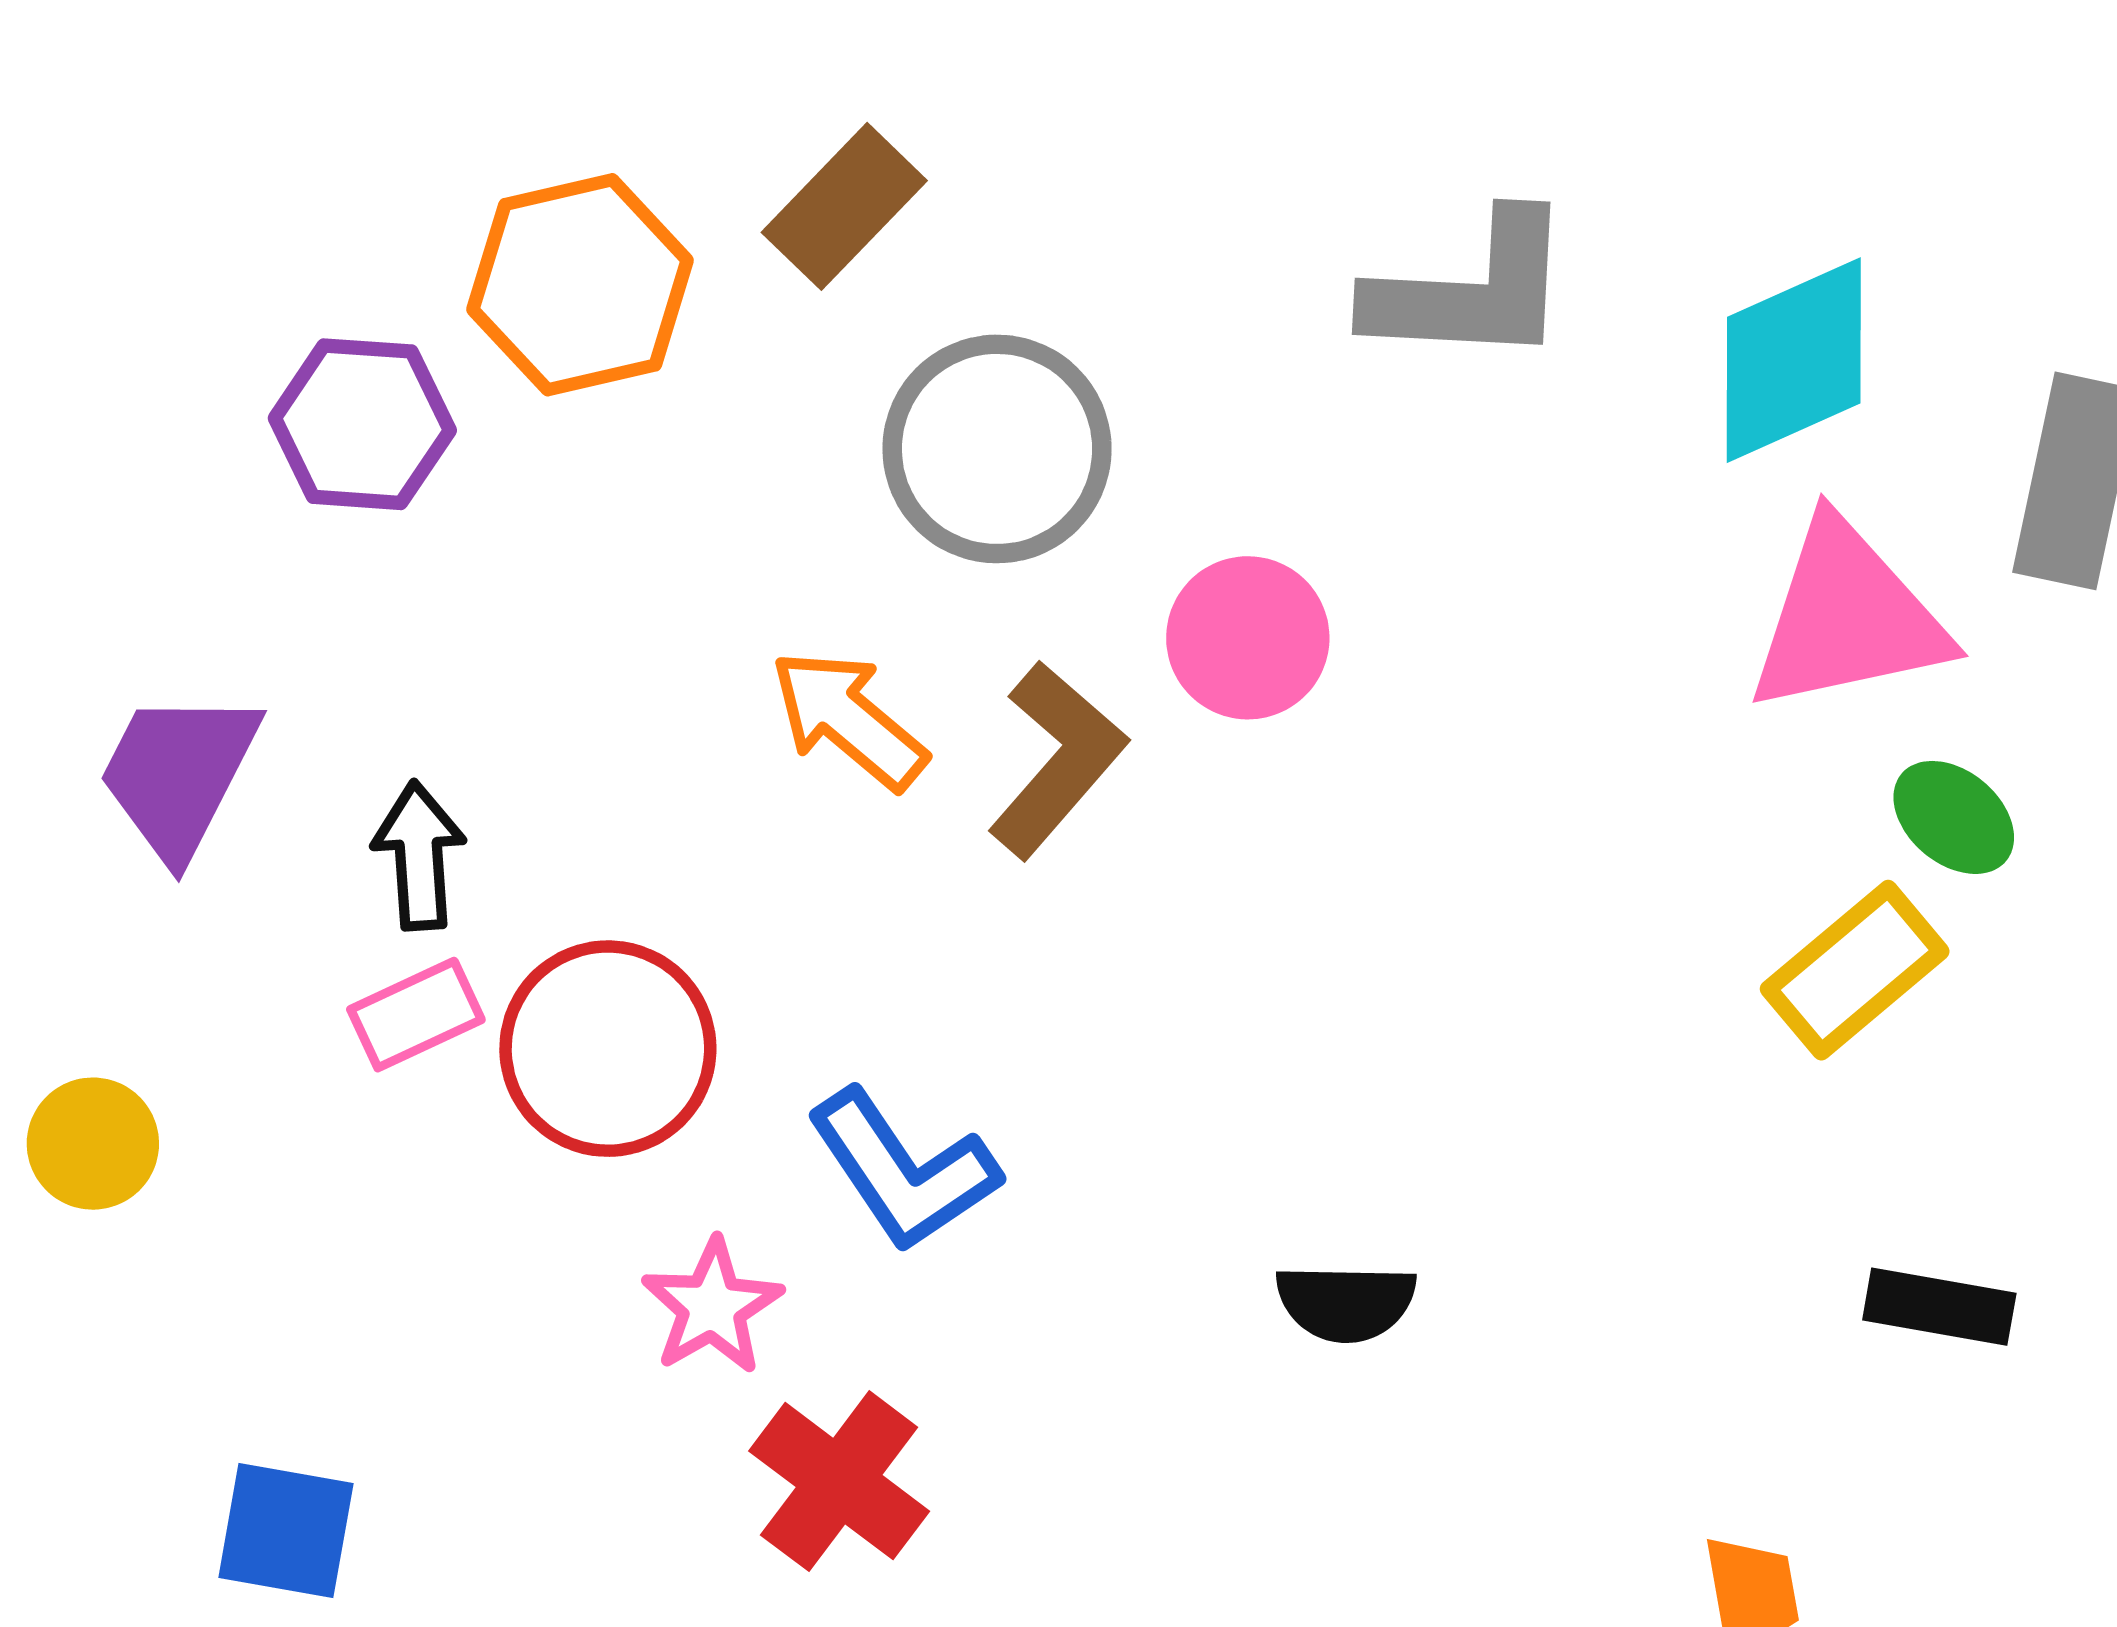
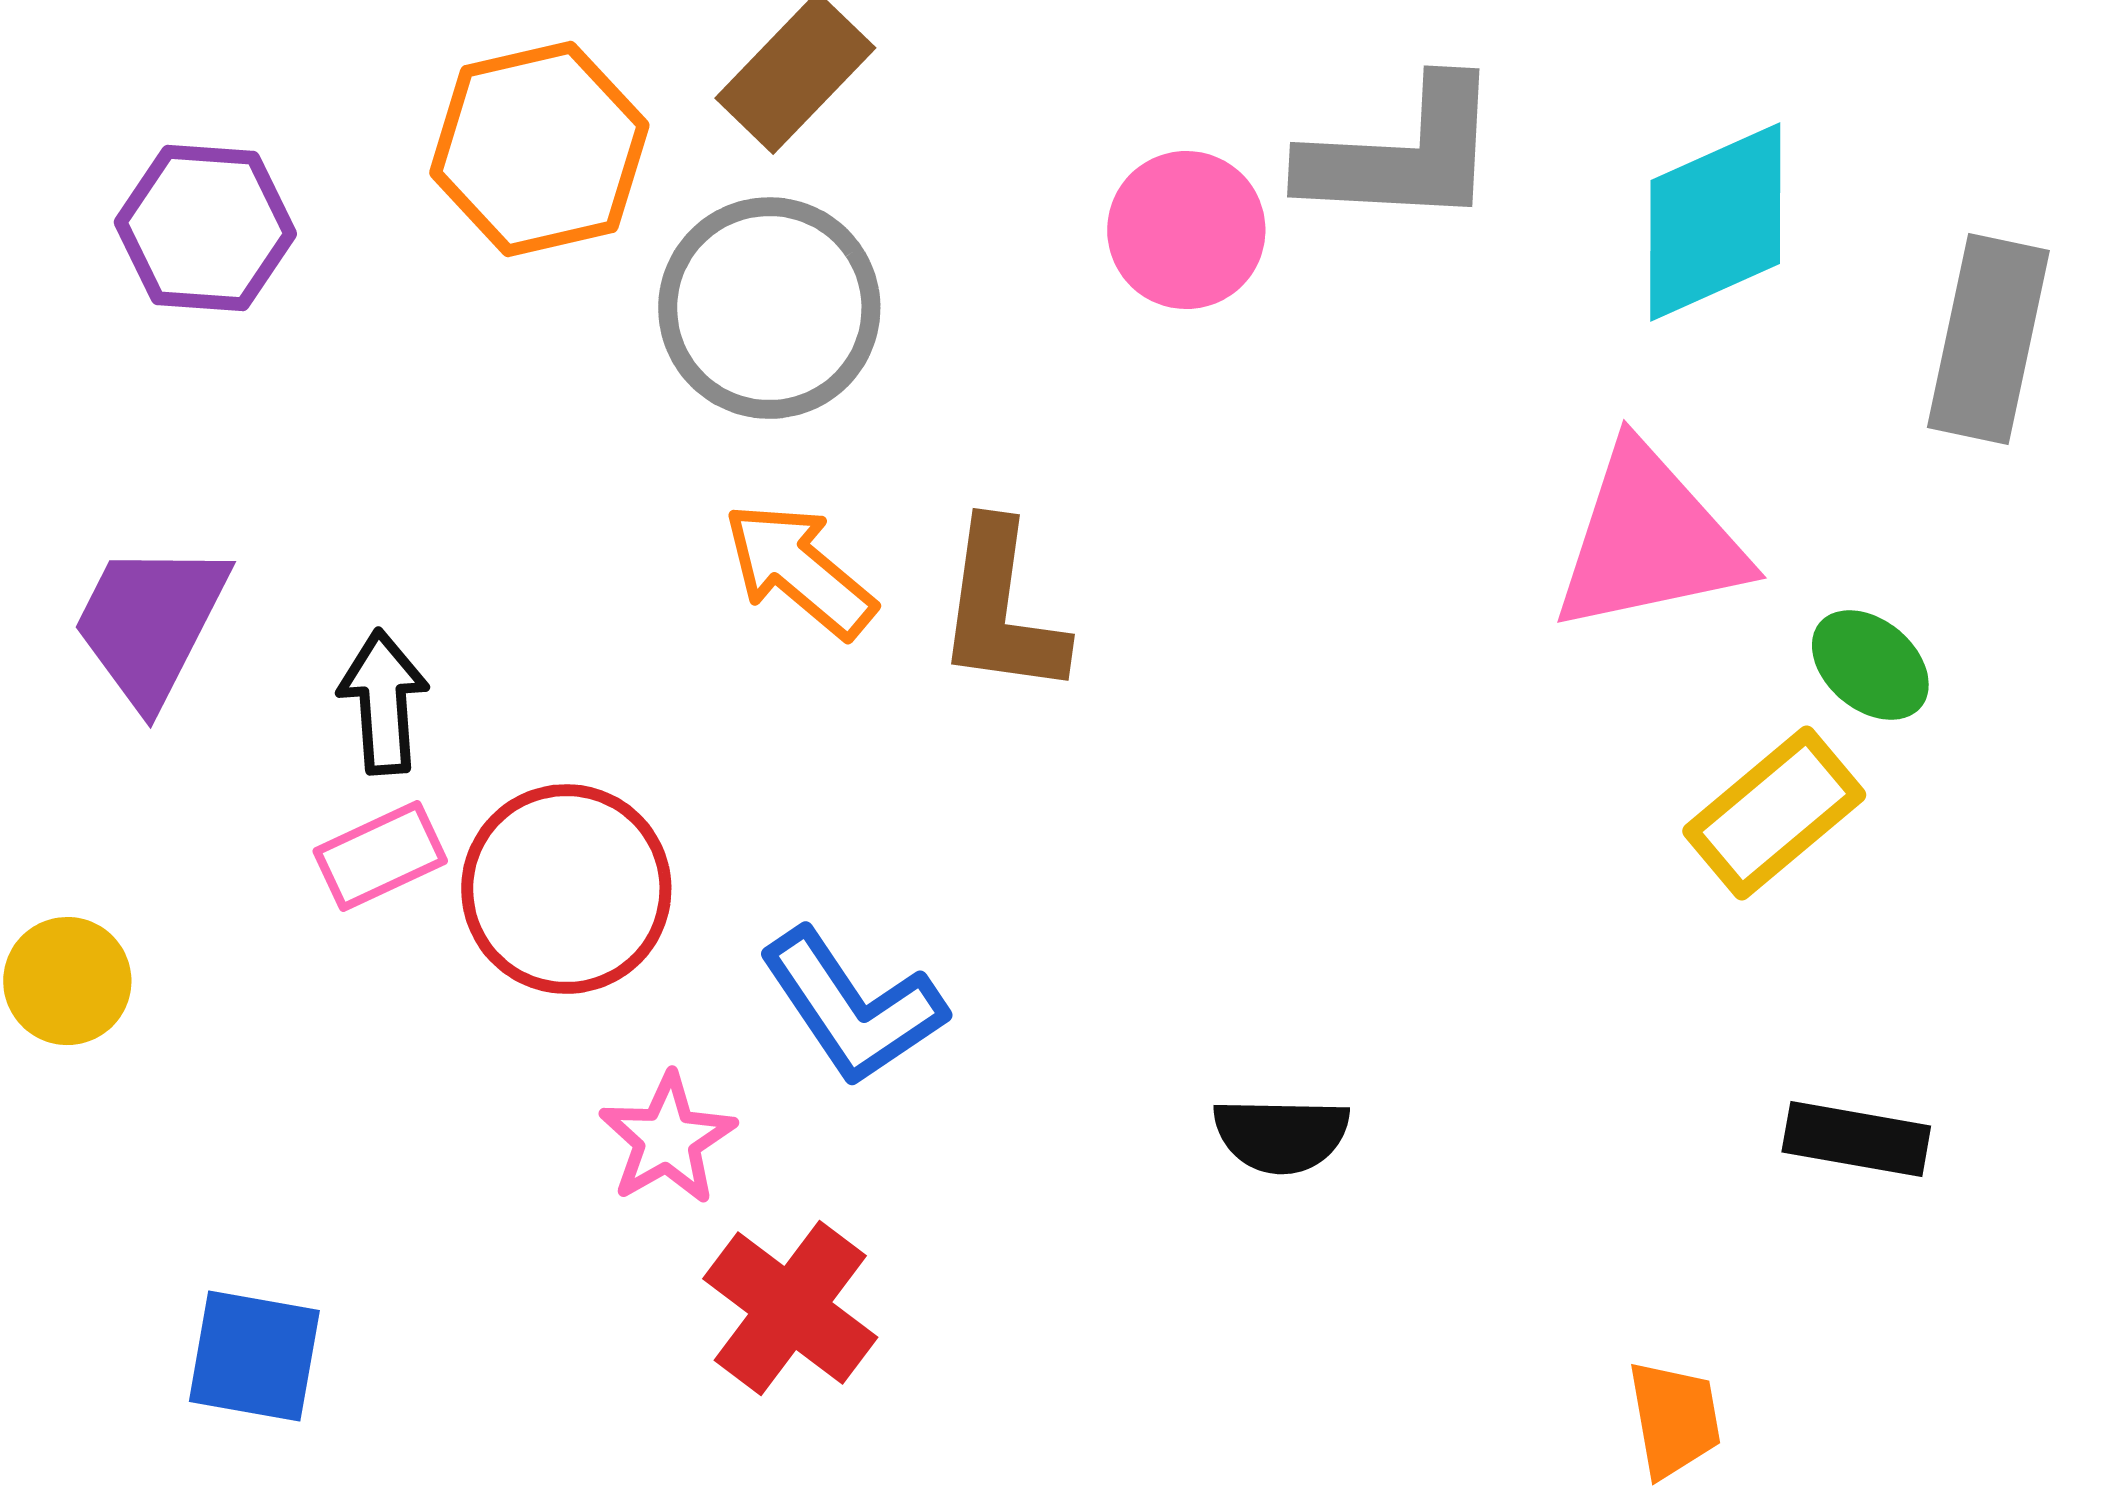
purple hexagon: (362, 424) -> (205, 228), moved
gray circle: (997, 449) -> (769, 308), moved
pink triangle: (1847, 617) -> (1649, 540), moved
pink circle: (1248, 638) -> (1186, 230), moved
brown L-shape: (1057, 760) -> (1001, 609), turned 147

